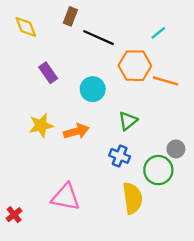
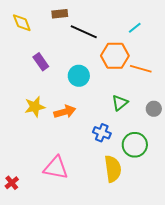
brown rectangle: (70, 16) -> (60, 14), turned 63
green triangle: (128, 121) -> (120, 103), moved
gray circle: (176, 149) -> (154, 109), moved

